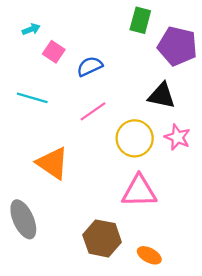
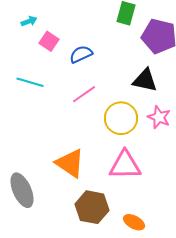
orange triangle: (53, 163) -> (70, 163), moved

